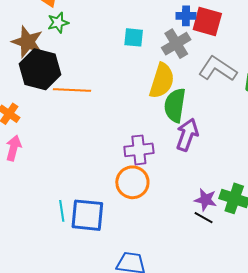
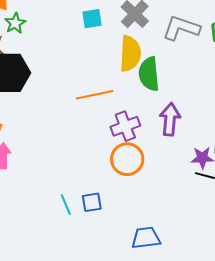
orange line: (72, 90) -> (95, 95), moved
purple arrow: (187, 135) -> (170, 119), moved
blue square: (87, 215) -> (92, 202), size x0.6

